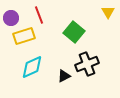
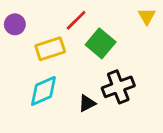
red line: (39, 15) -> (76, 20), moved, turned 66
yellow rectangle: (24, 36) -> (50, 49), moved

